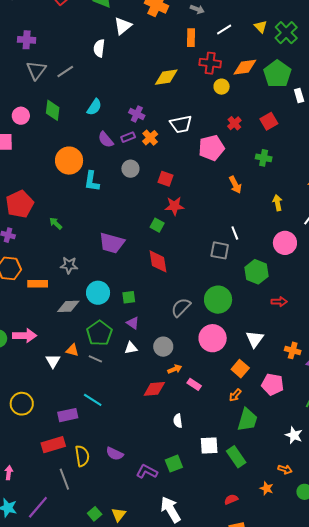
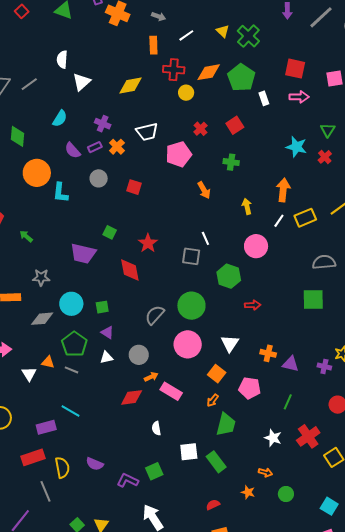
white triangle: (123, 26) -> (82, 82), moved
green diamond: (53, 110) -> (17, 136), moved
red star: (174, 206) -> (148, 243), moved, turned -30
green square: (157, 225) -> (110, 232), moved
pink rectangle: (194, 384) -> (171, 391), size x1.5

